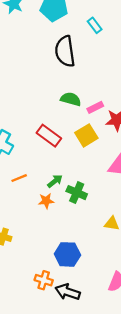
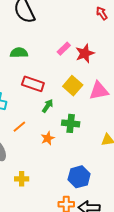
green semicircle: (71, 99) -> (19, 53), moved
yellow square: (86, 135) -> (73, 86), moved
green arrow: (55, 181) -> (48, 106), moved

